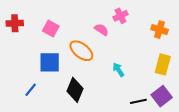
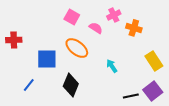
red cross: (15, 23) -> (14, 40), moved
pink square: (51, 29) -> (72, 17), moved
orange cross: (160, 30) -> (134, 28), moved
yellow rectangle: (163, 64) -> (154, 61), turned -48

